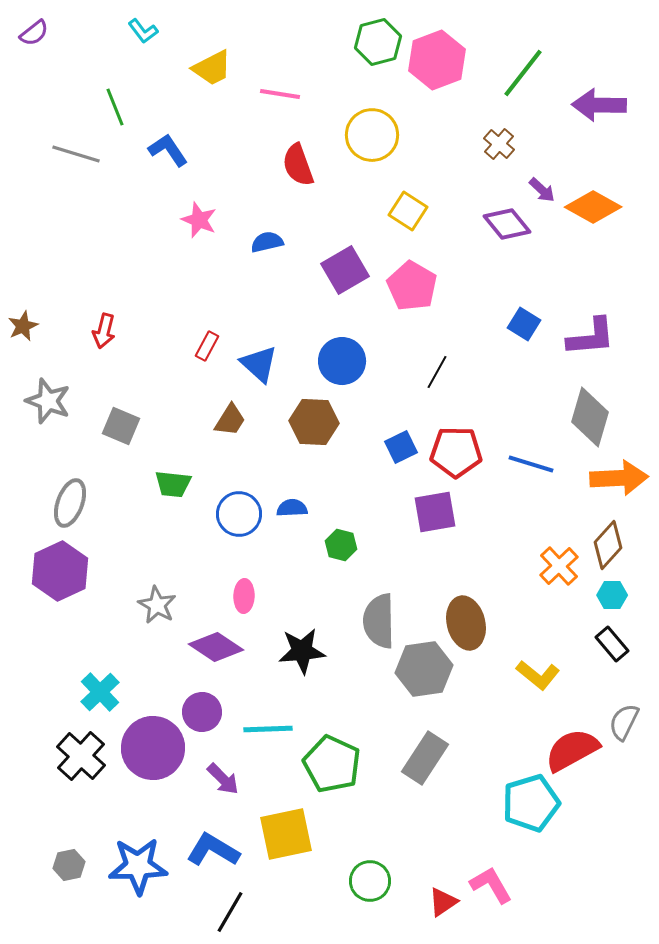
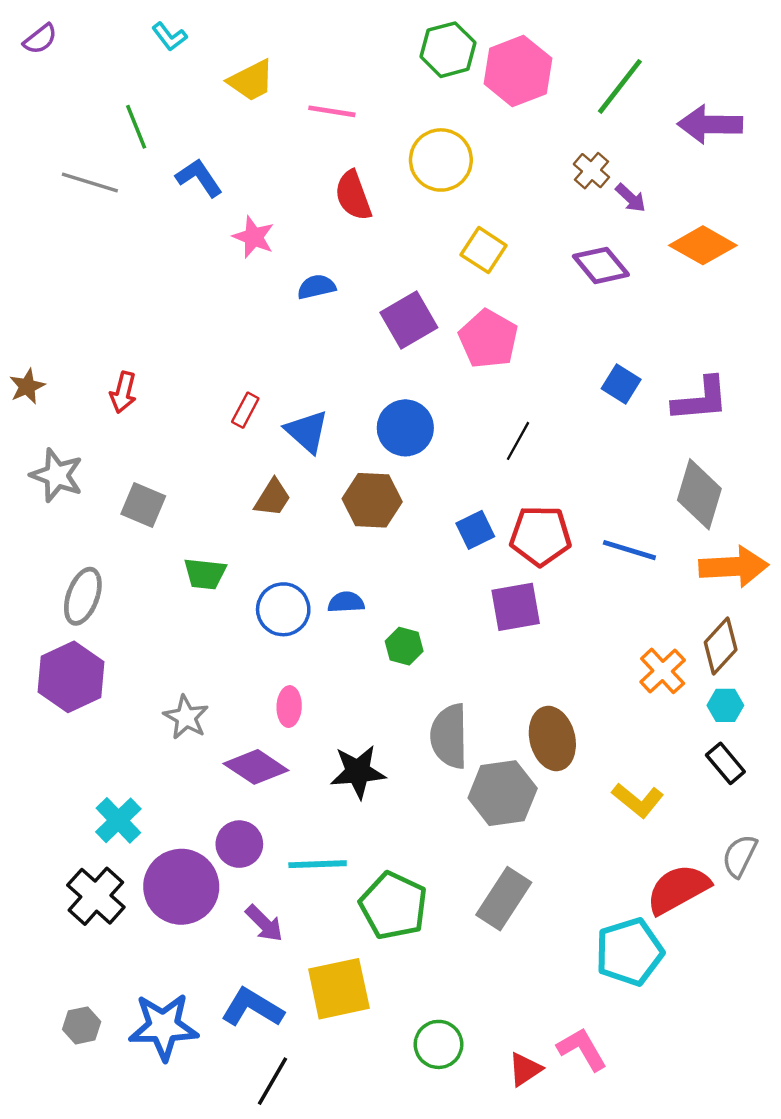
purple arrow: (542, 190) -> (631, 198), moved
pink star: (199, 220) -> (254, 237), moved

